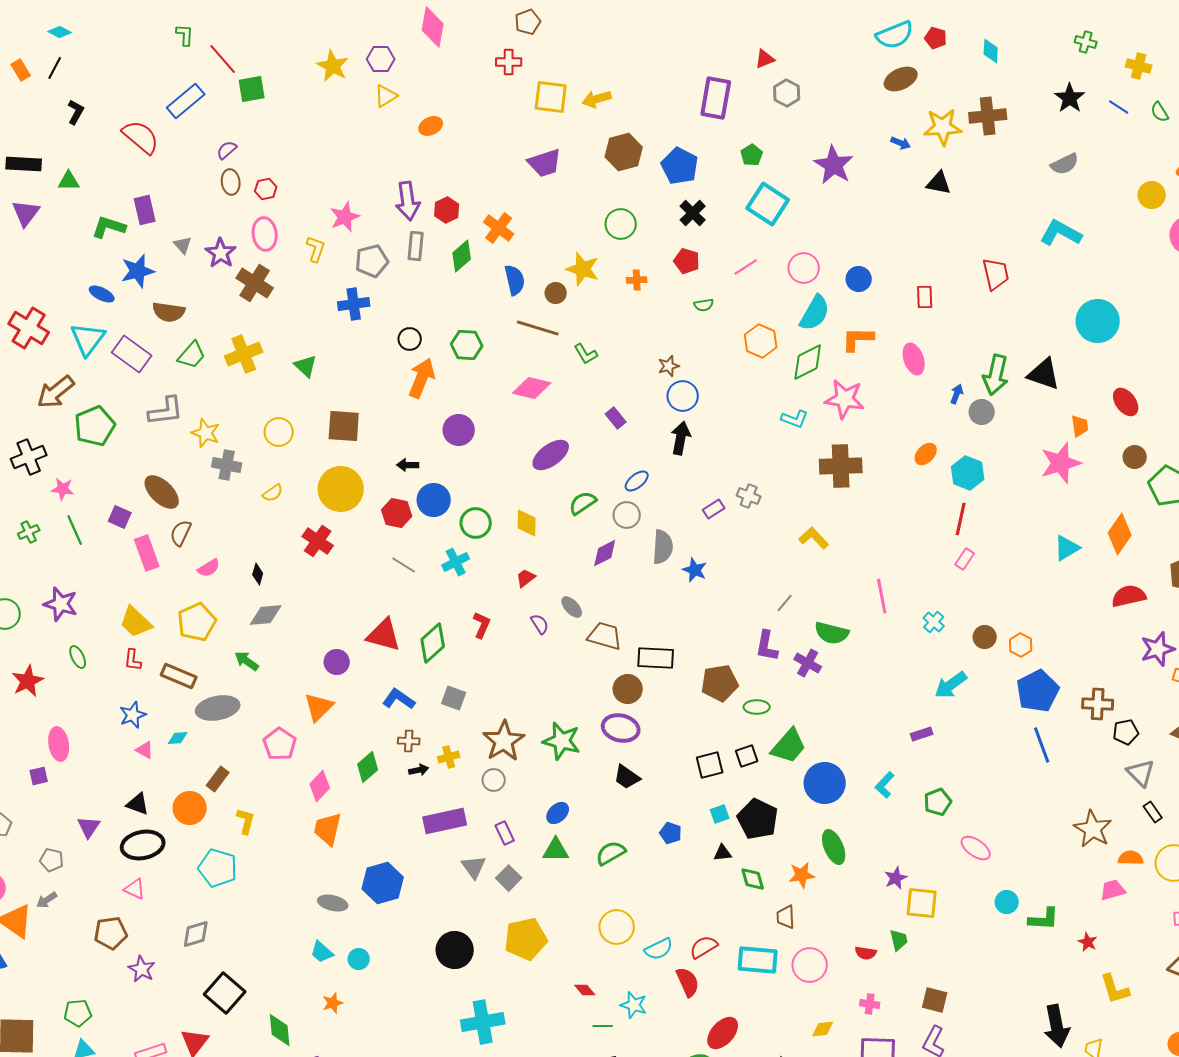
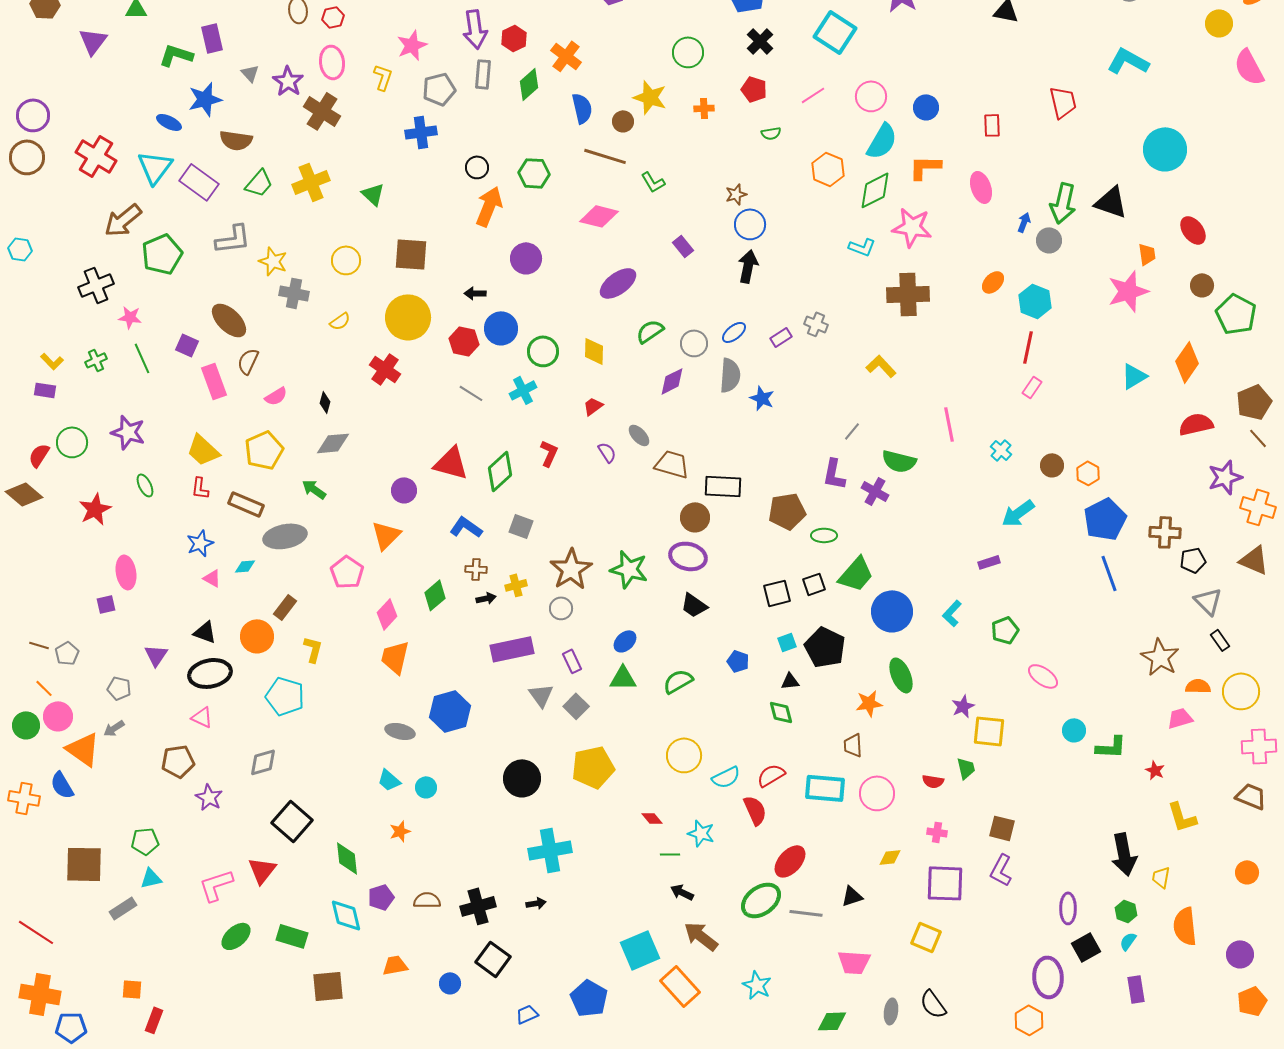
blue ellipse: (637, 481) -> (734, 332), moved
green diamond: (753, 879) -> (781, 712), moved

